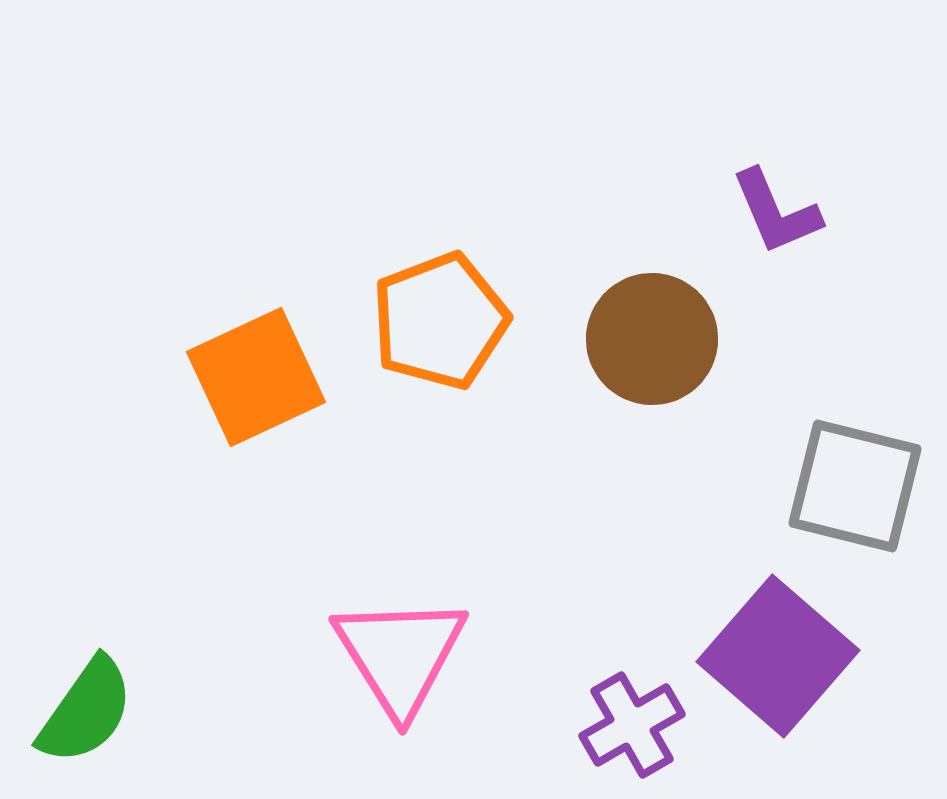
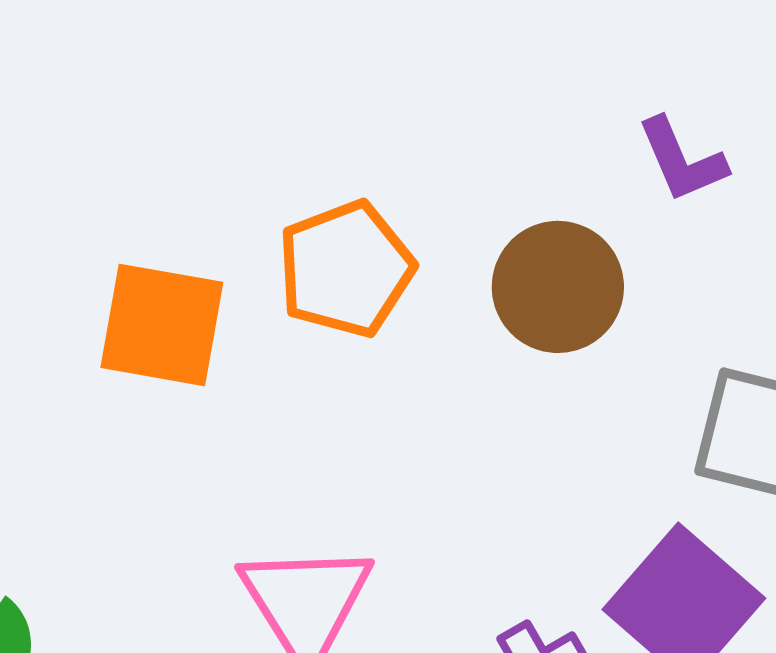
orange square: (256, 377) -> (162, 325), turned 35

